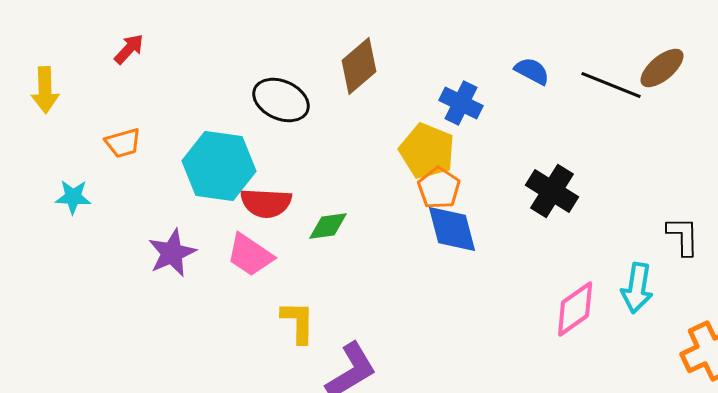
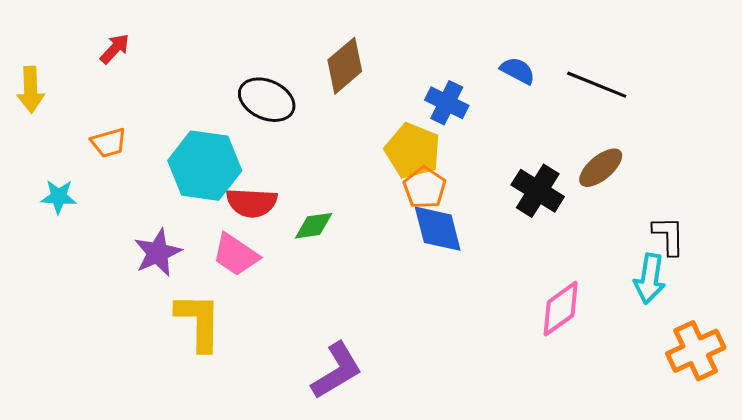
brown ellipse: (662, 68) -> (601, 168), moved
cyan arrow: (637, 288) -> (650, 279), moved
yellow L-shape: (298, 322) -> (199, 322), moved, size x1.4

